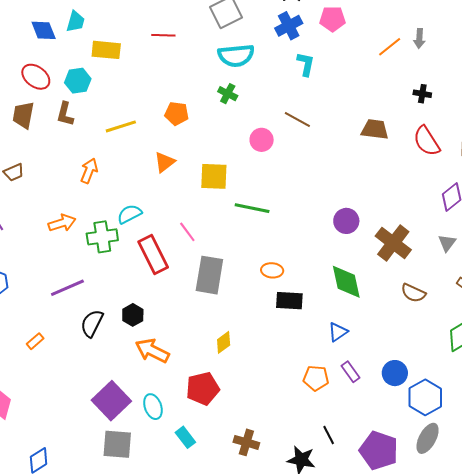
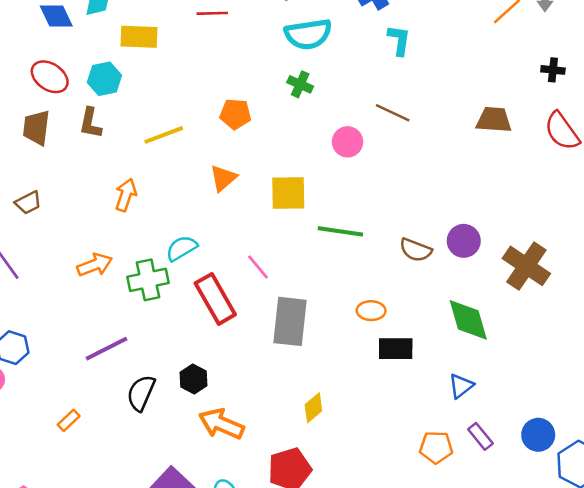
brown semicircle: (413, 293) -> (416, 250), moved

